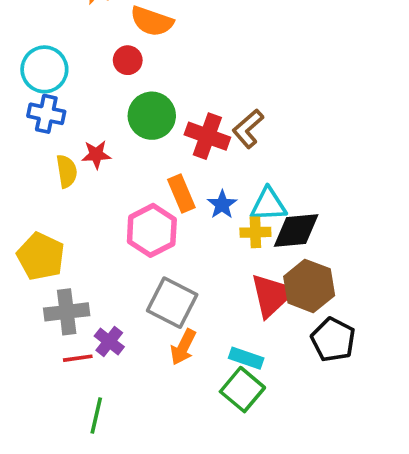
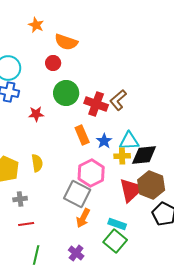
yellow semicircle: (67, 171) -> (37, 163), moved
pink hexagon: (152, 230) -> (91, 173), moved
gray cross: (67, 312) -> (20, 199), size x0.6
purple cross: (109, 341) -> (76, 253), moved

